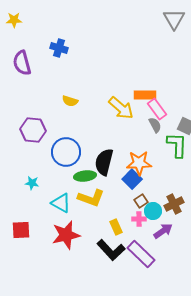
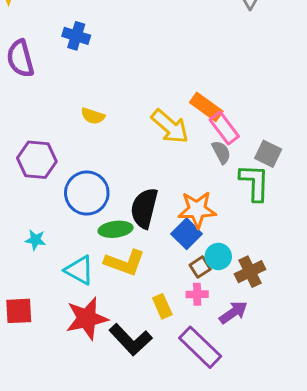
orange rectangle: (145, 95) -> (206, 107), turned 35
cyan circle: (153, 211) -> (218, 256), moved
black L-shape: (111, 250) -> (131, 340), moved

